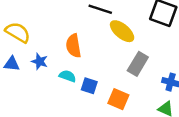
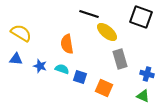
blue star: (40, 61) -> (40, 66), moved
gray rectangle: (138, 64) -> (120, 59), turned -48

